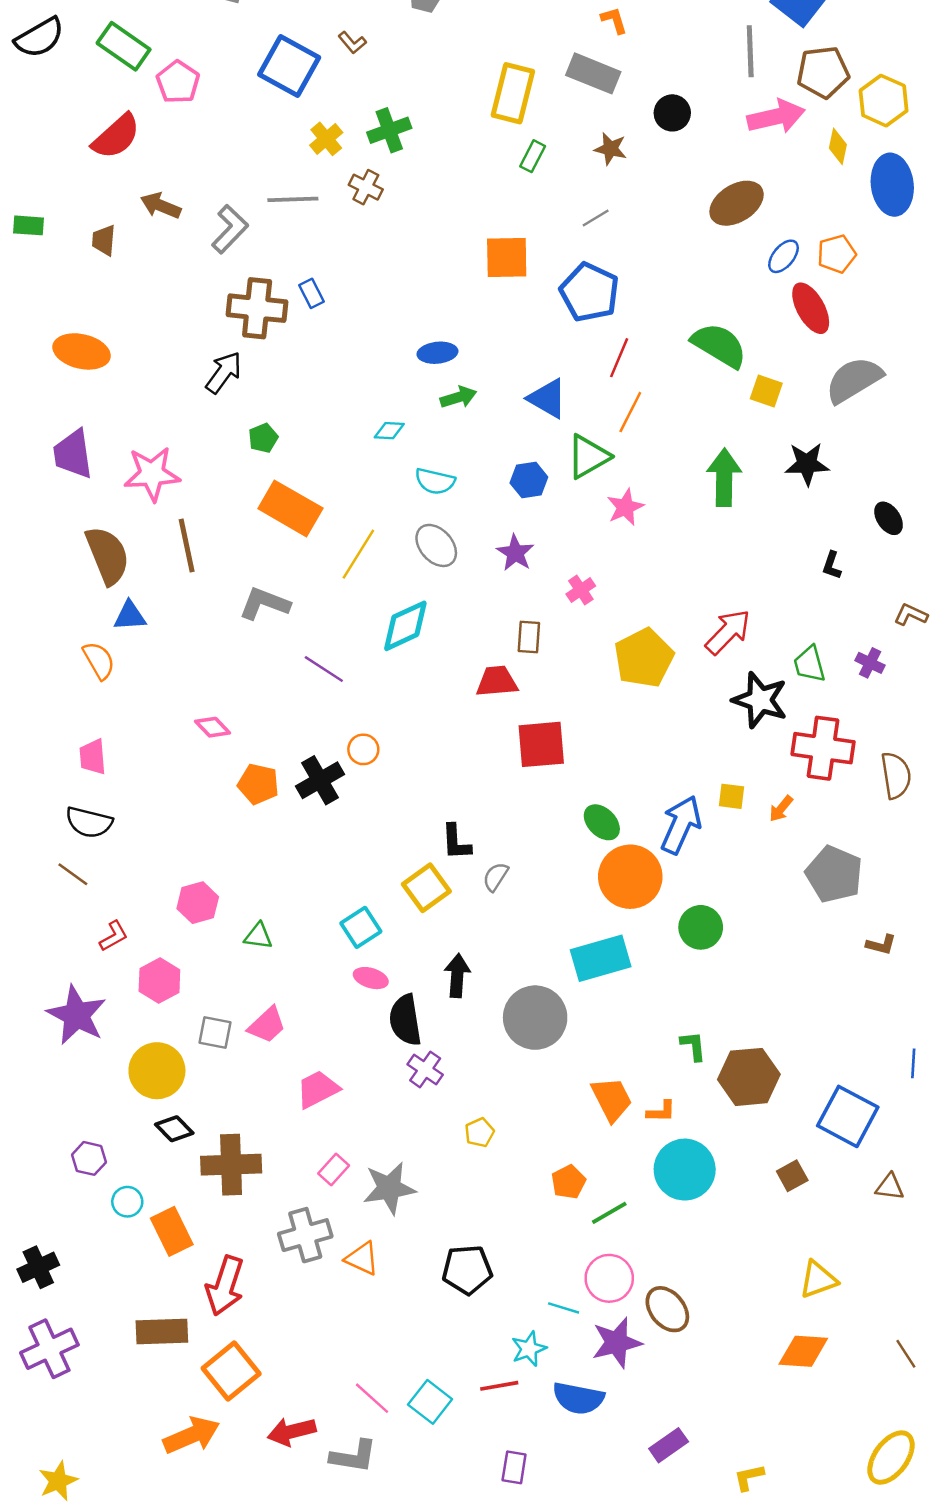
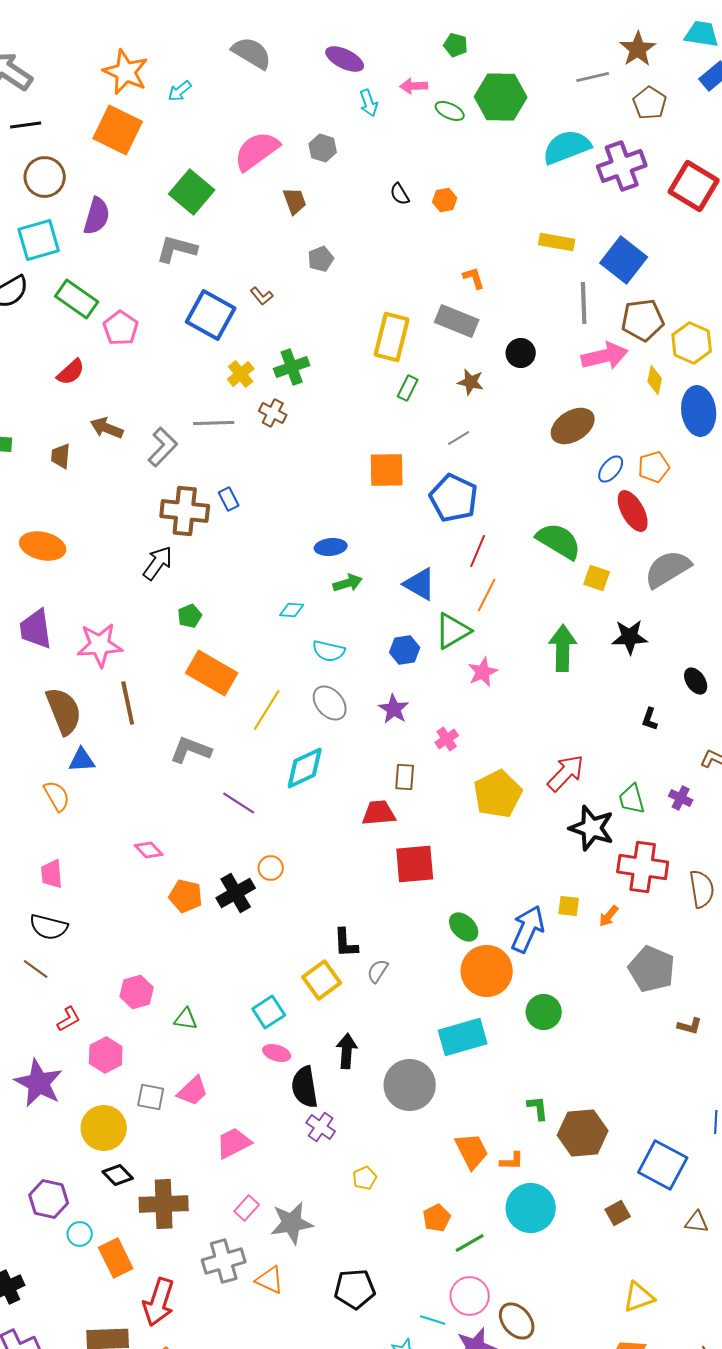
red semicircle: (116, 136) -> (71, 372), size x0.7
purple hexagon: (89, 1158) -> (49, 1199), size x1.4

